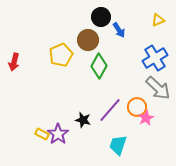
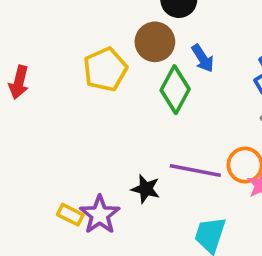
blue arrow: (119, 30) -> (203, 58), moved
purple line: (110, 110) -> (195, 171), turned 60

